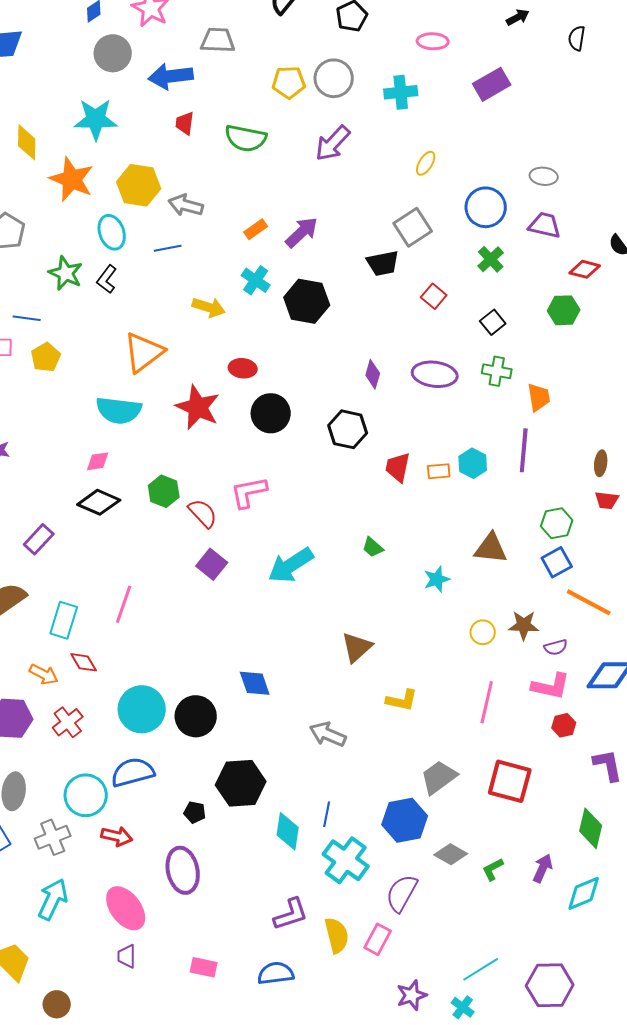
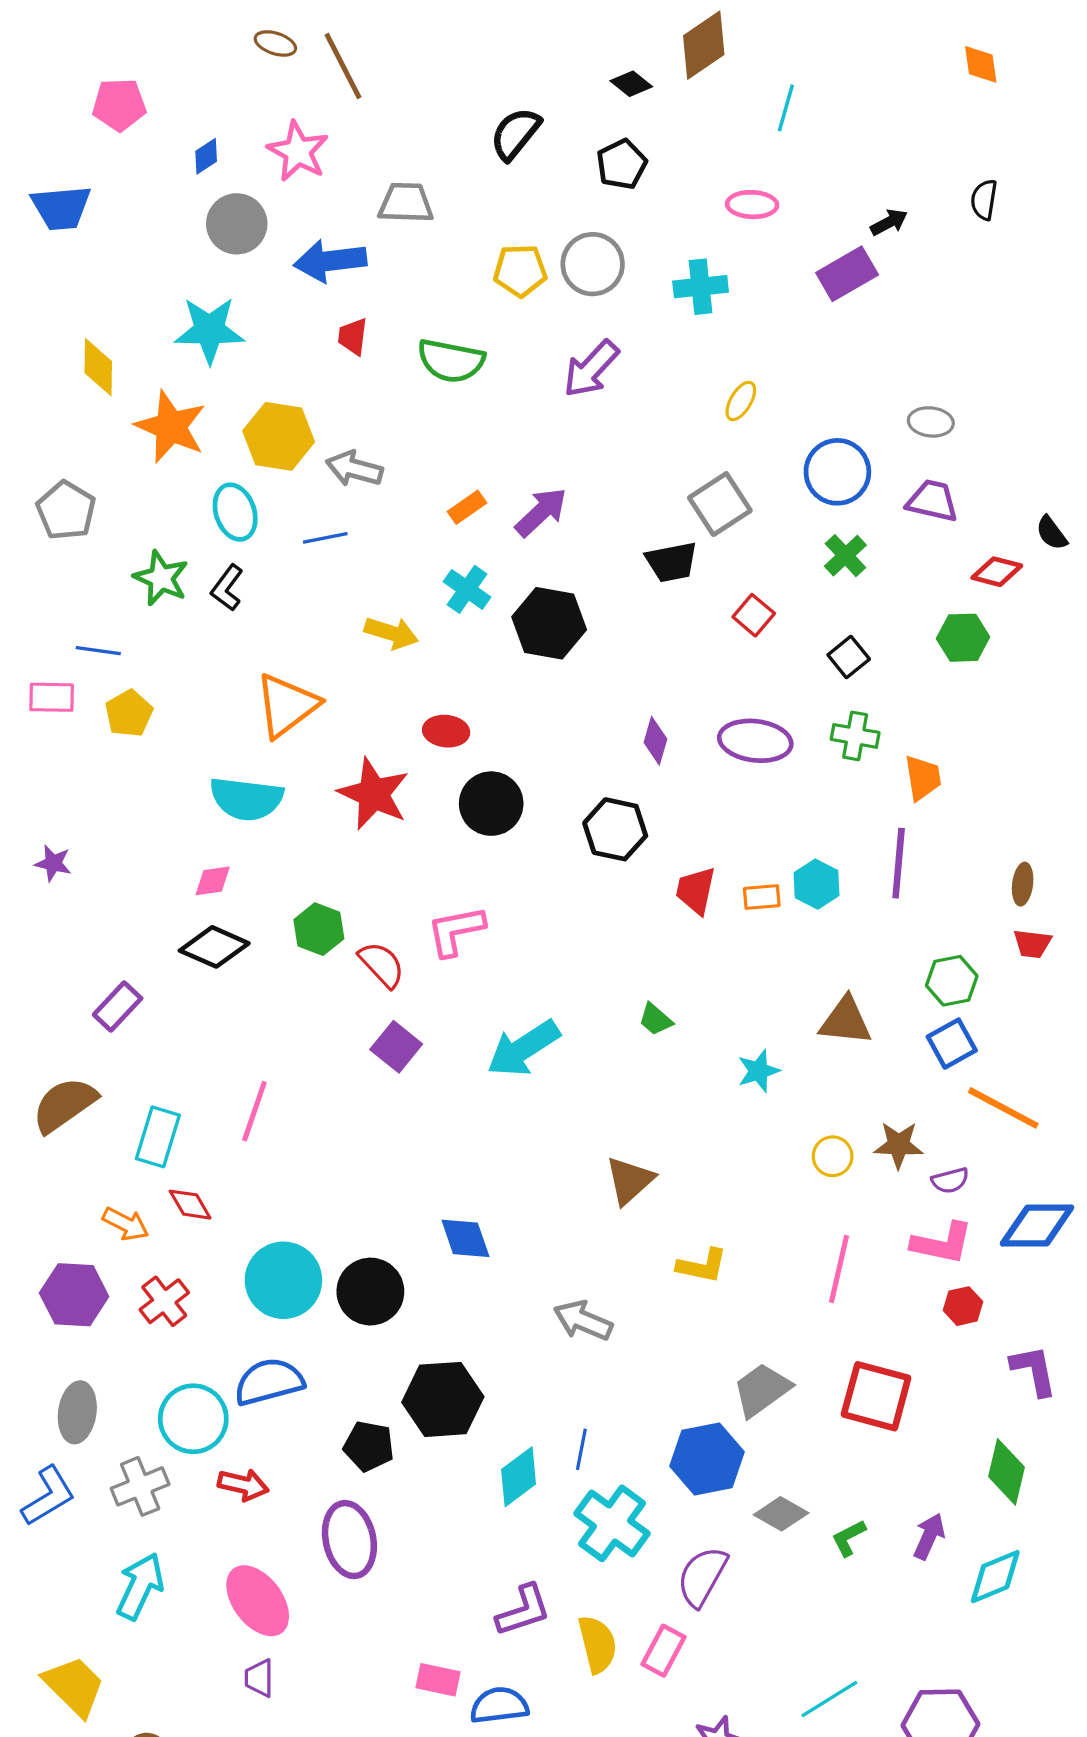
black arrow: (518, 17) -> (889, 222), moved
black pentagon: (195, 812) -> (369, 1446), size x1.4
cyan diamond: (288, 831) -> (519, 1477), turned 45
pink rectangle: (204, 967) -> (438, 1680), moved

